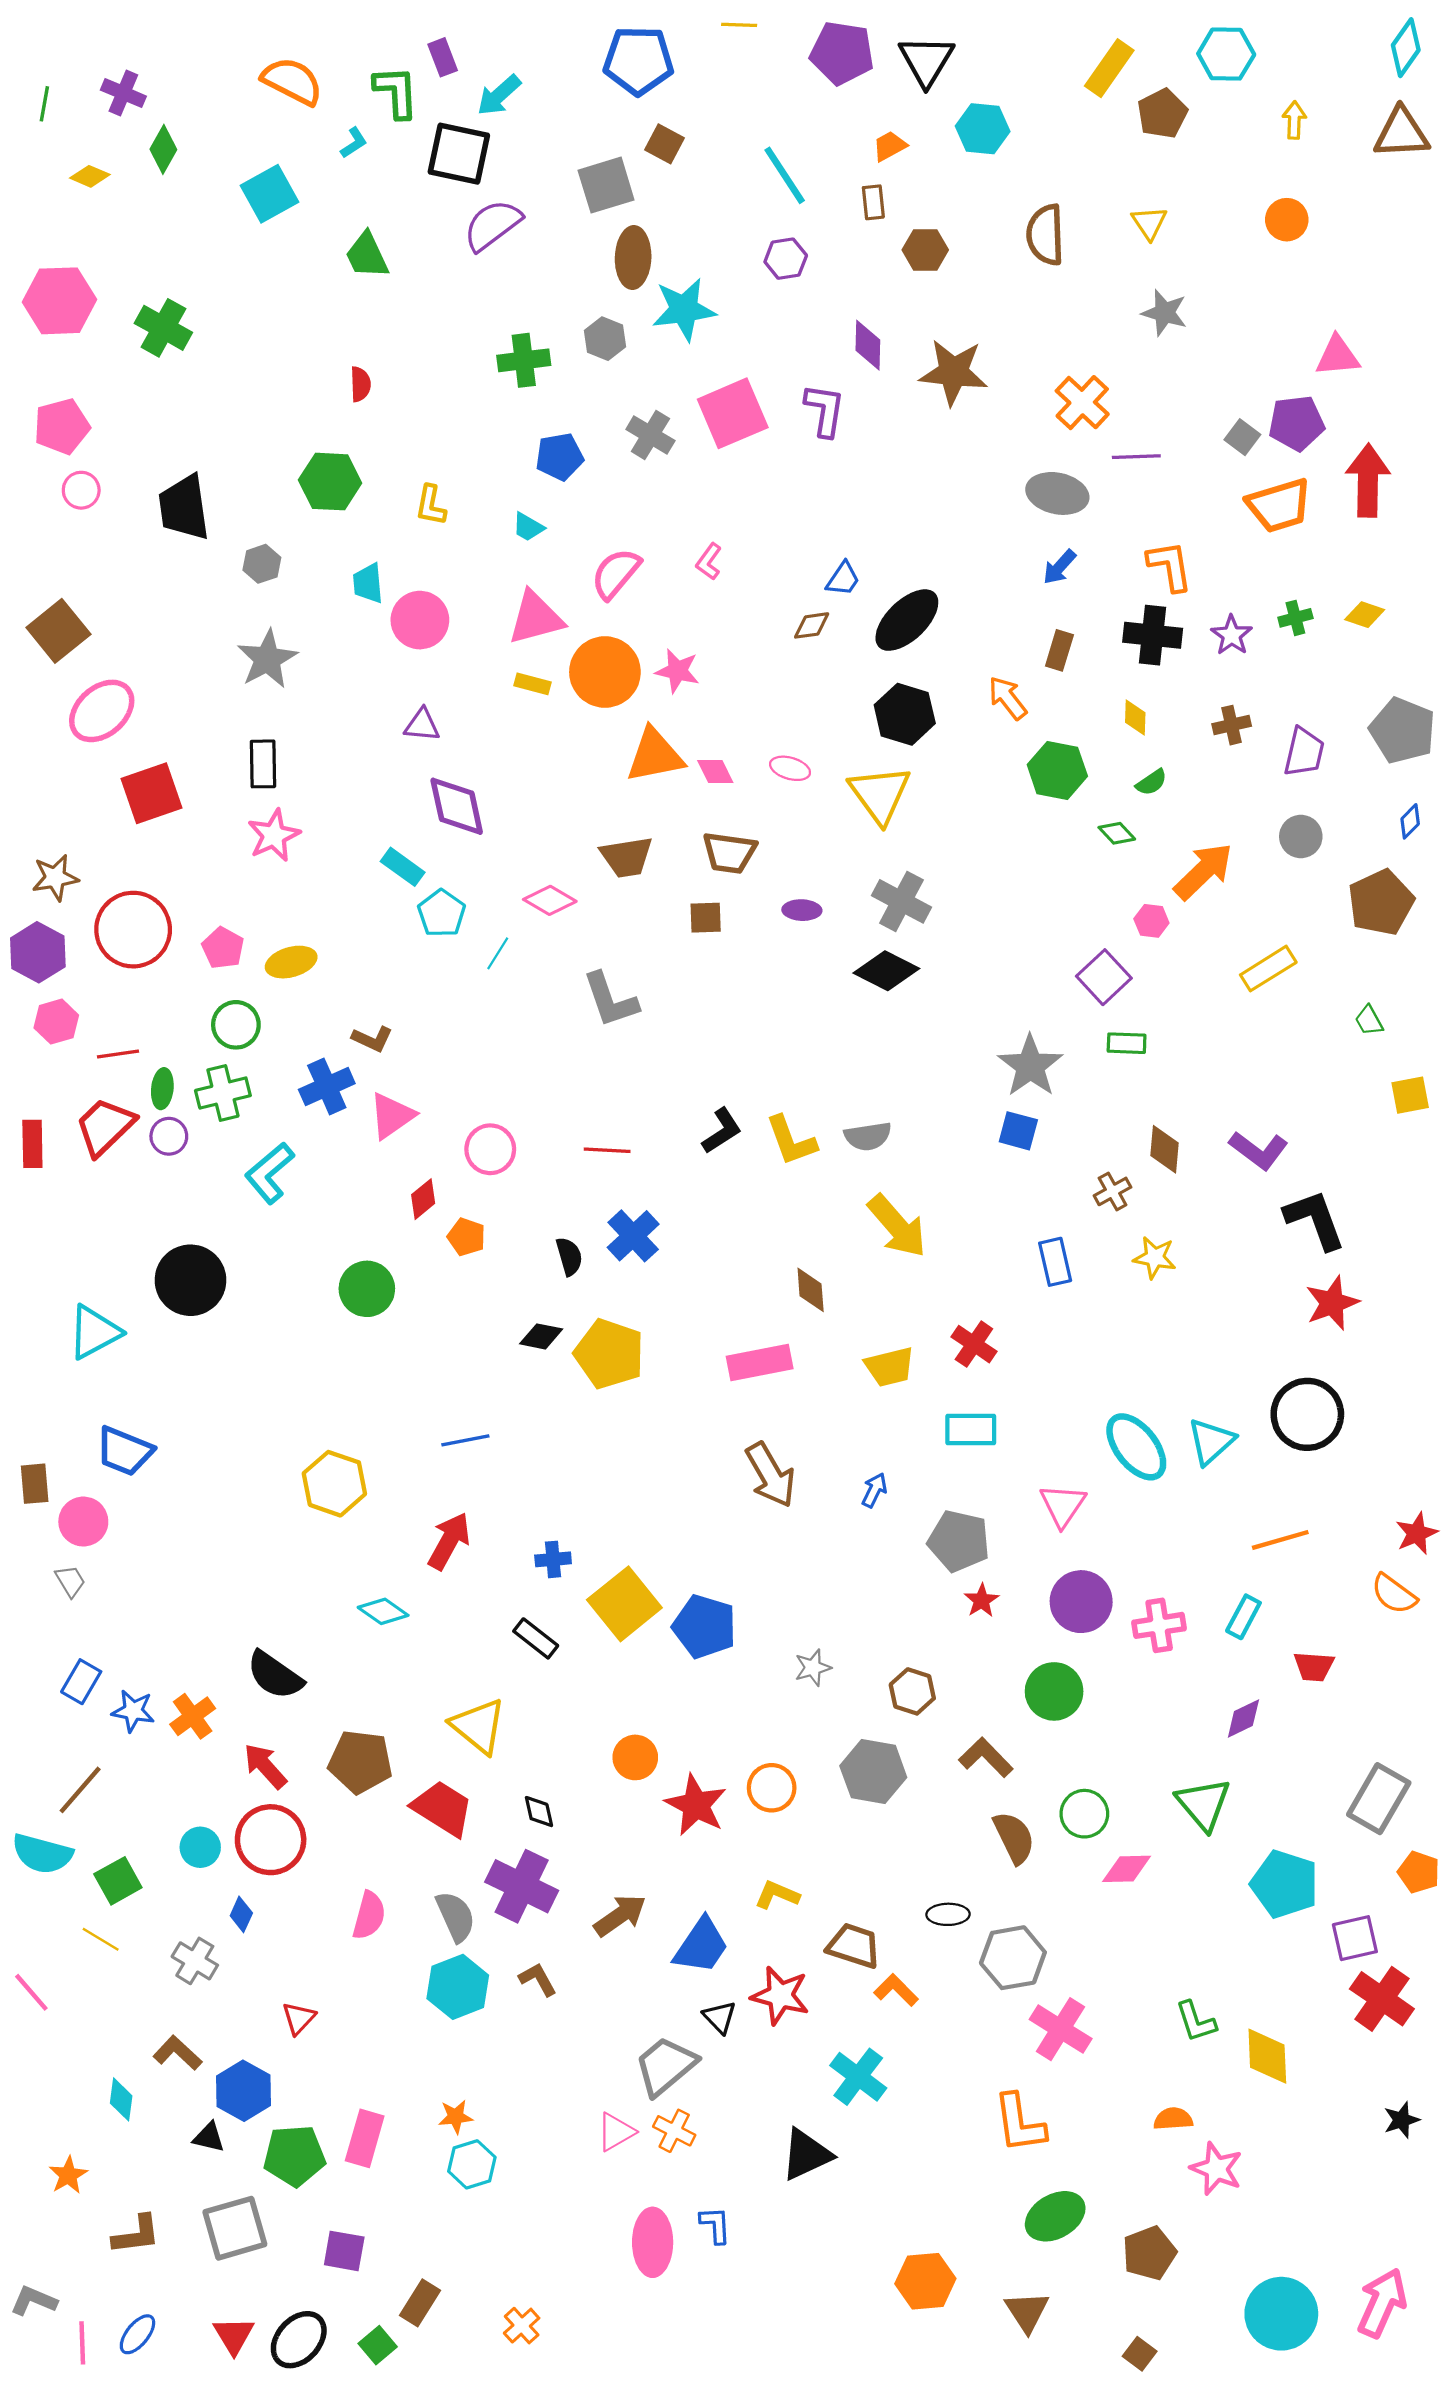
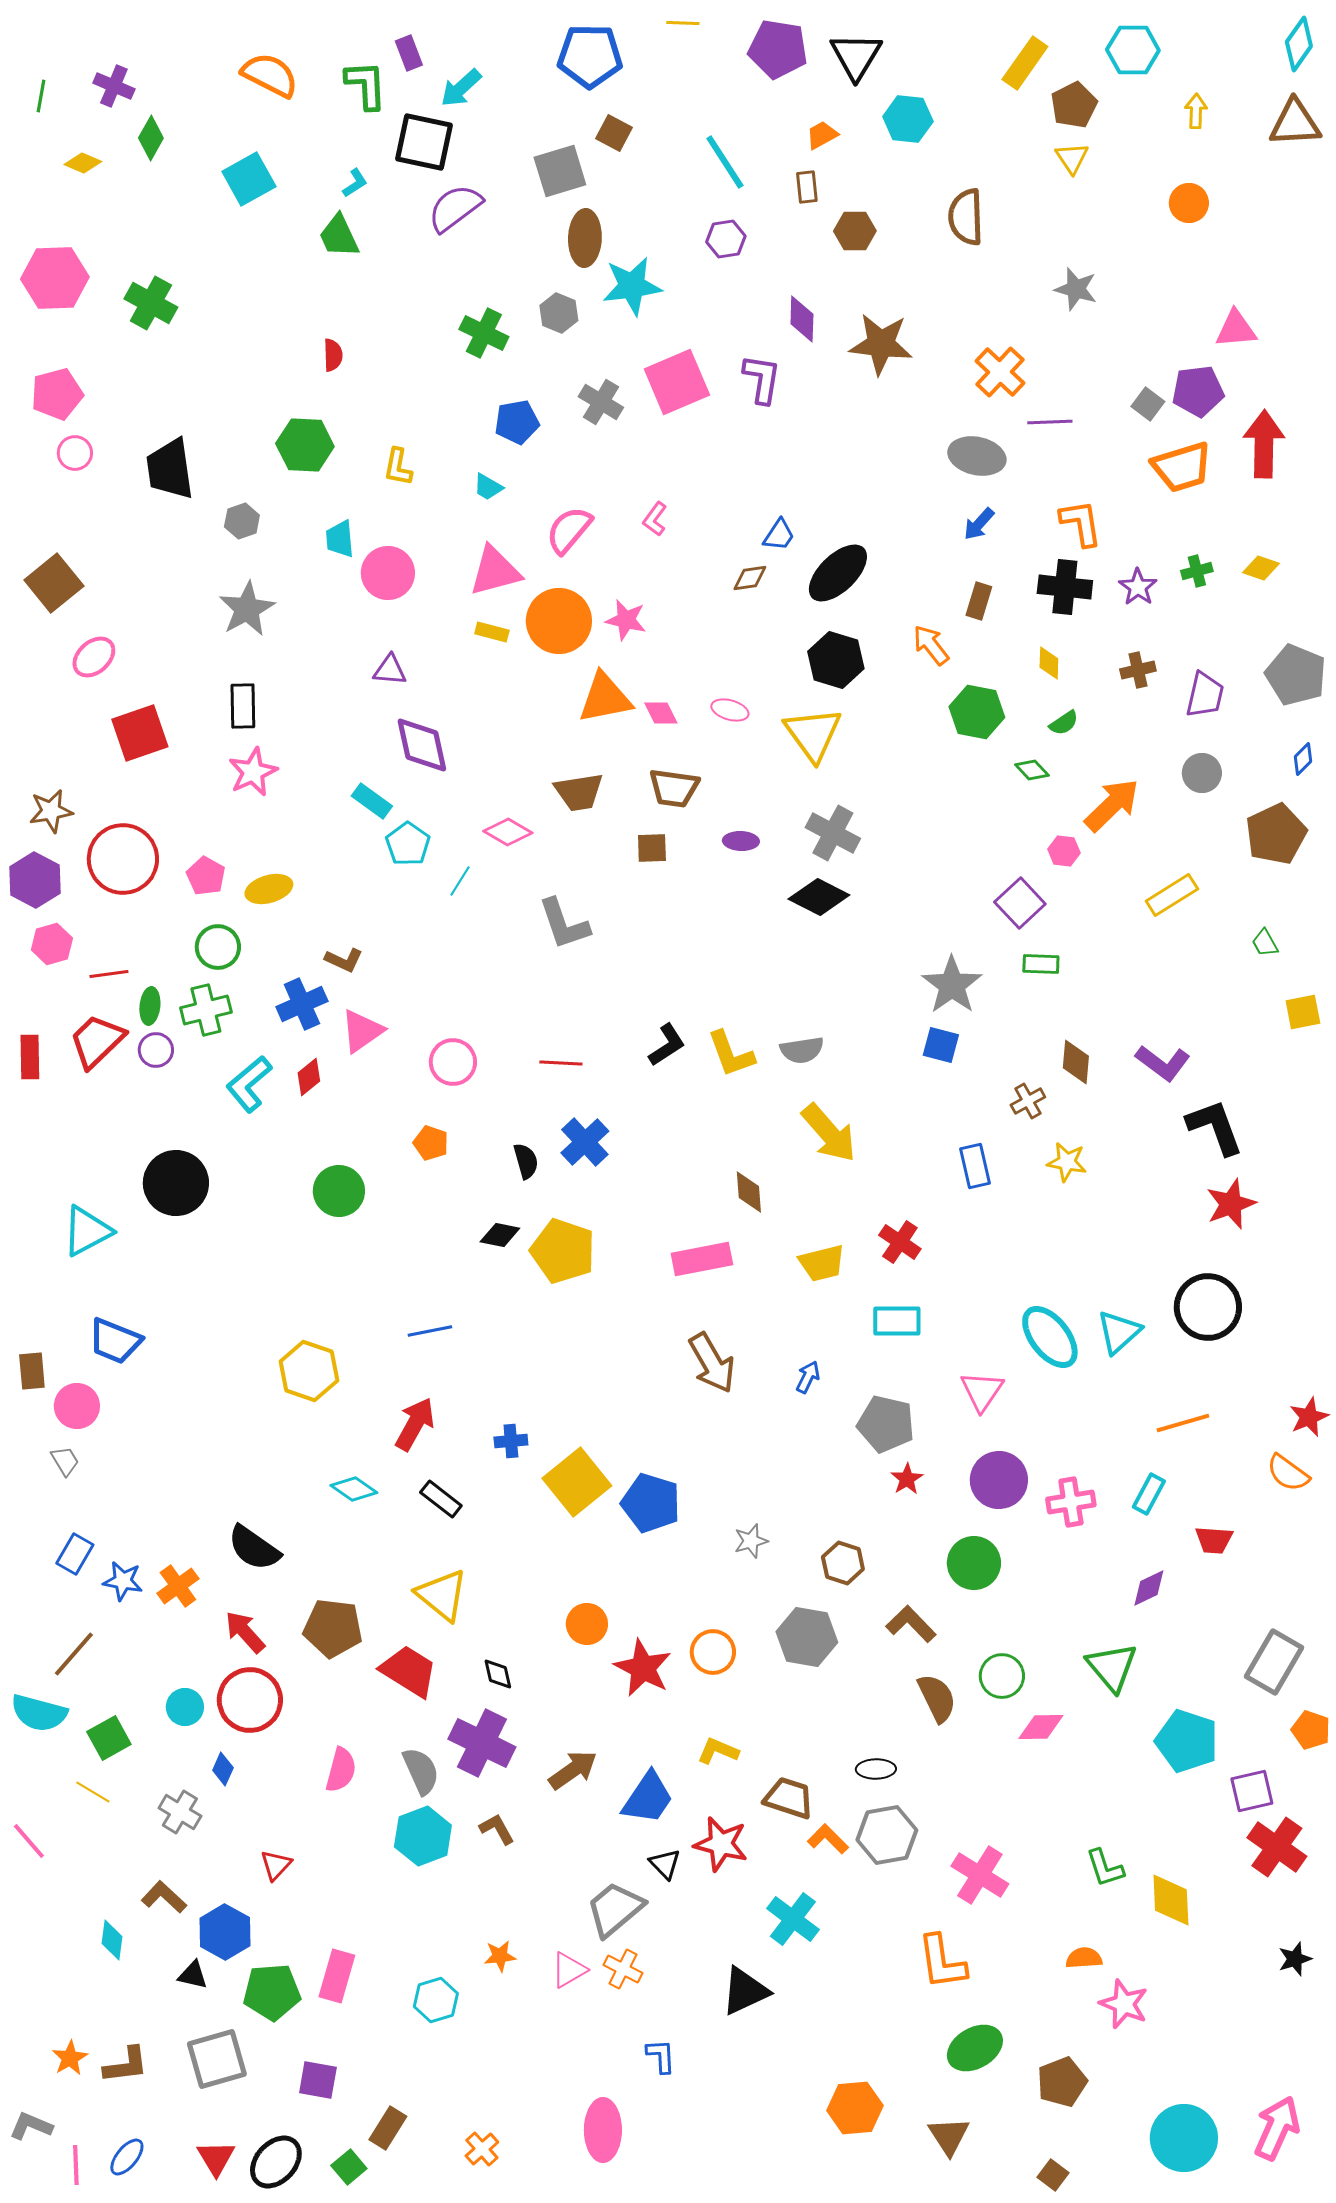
cyan L-shape: (354, 143) -> (355, 183), moved
yellow triangle: (1149, 223) -> (1072, 158), moved
green cross: (524, 360) -> (484, 333), turned 33
pink ellipse: (102, 711) -> (94, 657), size x0.7
red diamond: (423, 1199) -> (309, 1077), moved
black rectangle: (536, 1638) -> (441, 1499), moved
gray hexagon: (1013, 1958) -> (887, 1835), moved
orange star: (456, 2117) -> (500, 1956), moved
orange star: (68, 2175) -> (70, 2058), moved
pink ellipse: (653, 2242) -> (603, 2130), moved

